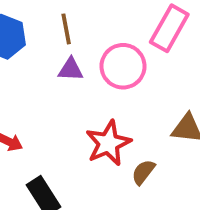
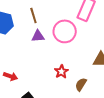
red star: (108, 143) -> (61, 72), size x0.6

